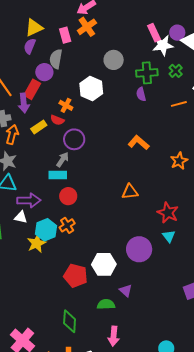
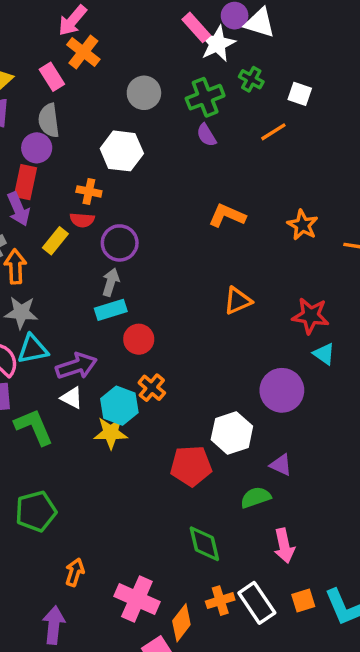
white triangle: (21, 217) -> (72, 398), turned 32
yellow star: (37, 243) -> (111, 433), turned -30

